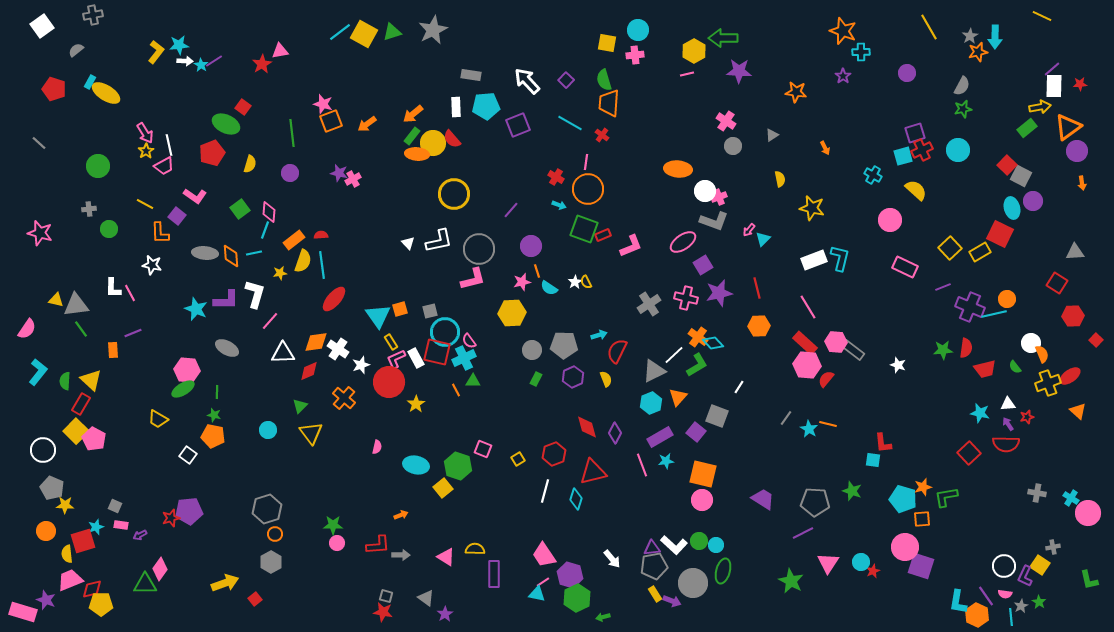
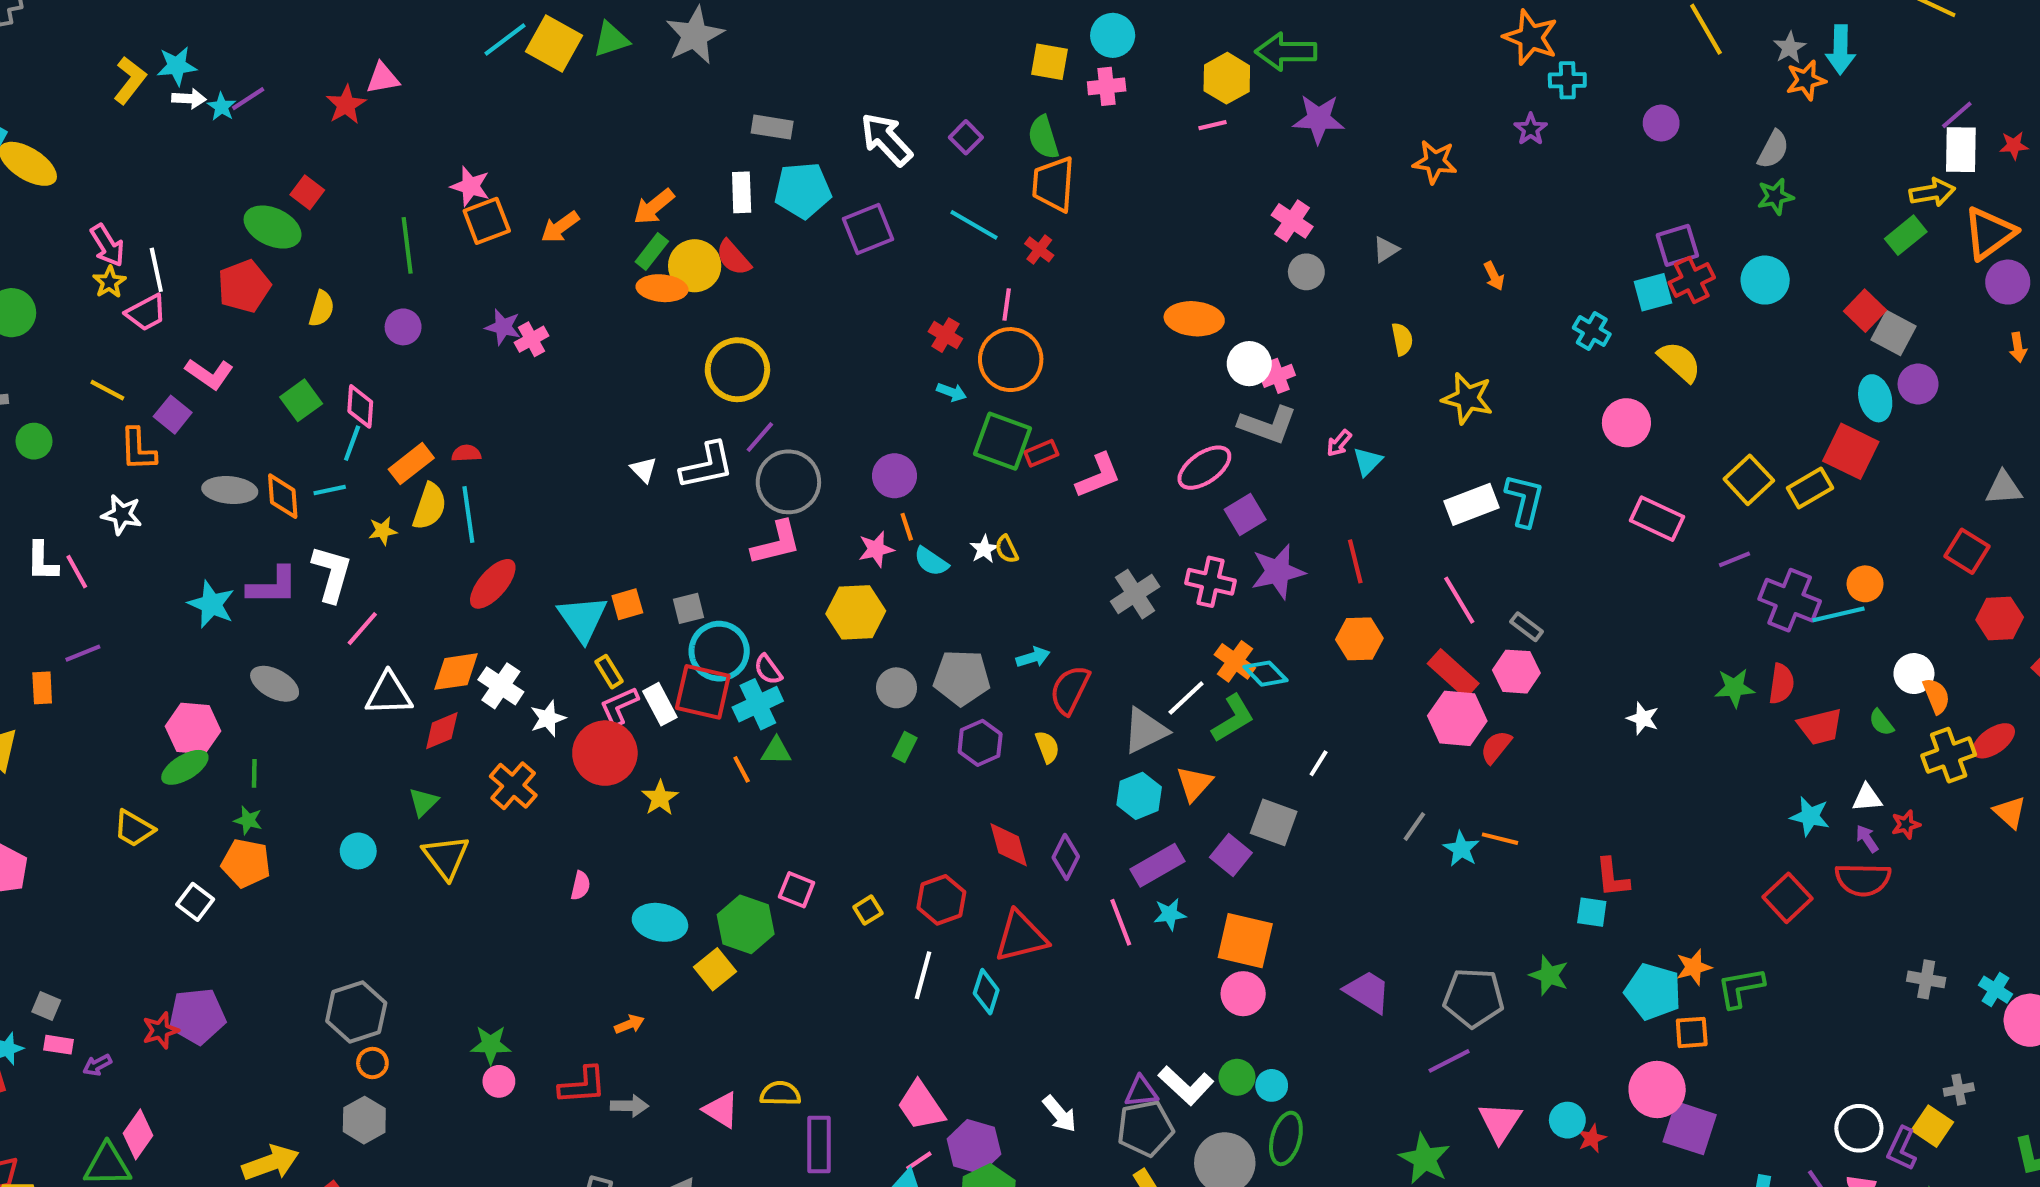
purple line: (511, 210) -> (760, 437), moved
gray rectangle: (853, 350) -> (1527, 627), moved, size x0.7

